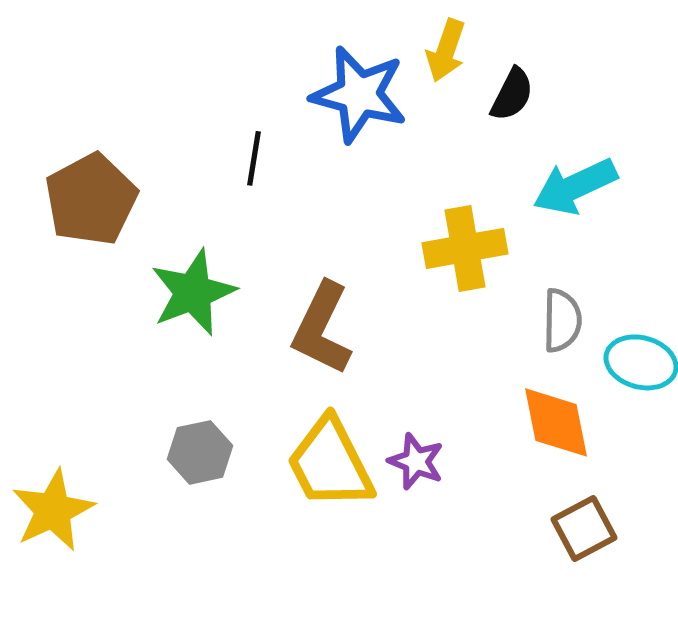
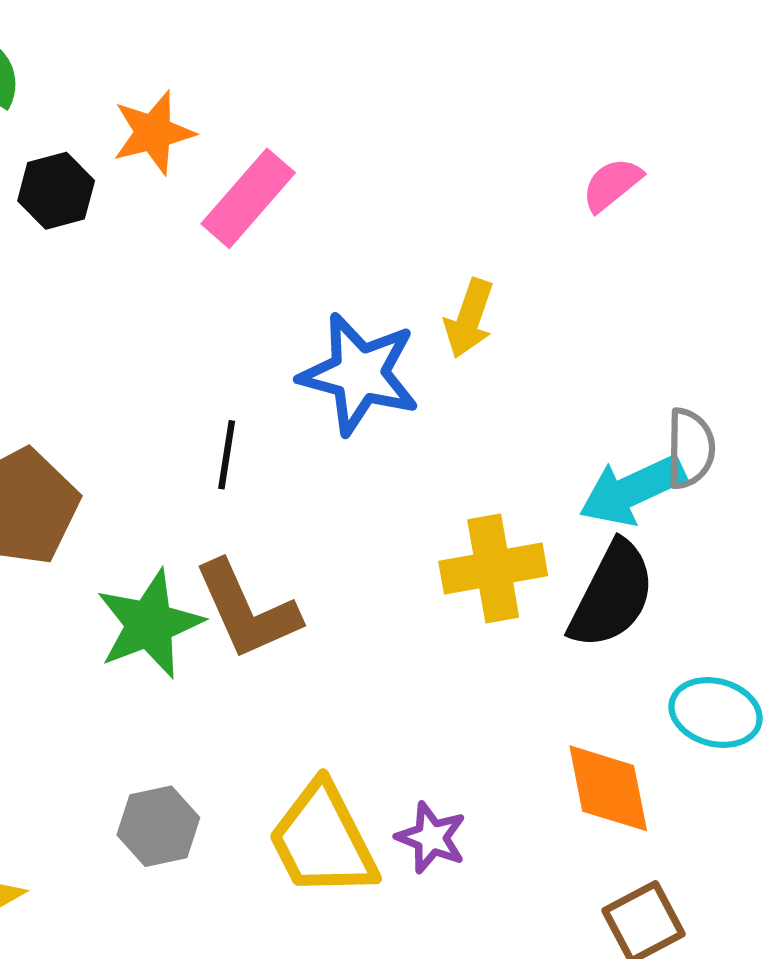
black semicircle: (512, 94) -> (612, 595), moved, size x1.6
gray semicircle: (562, 320) -> (690, 448), moved
brown L-shape: (322, 328) -> (247, 610), moved, turned -50

